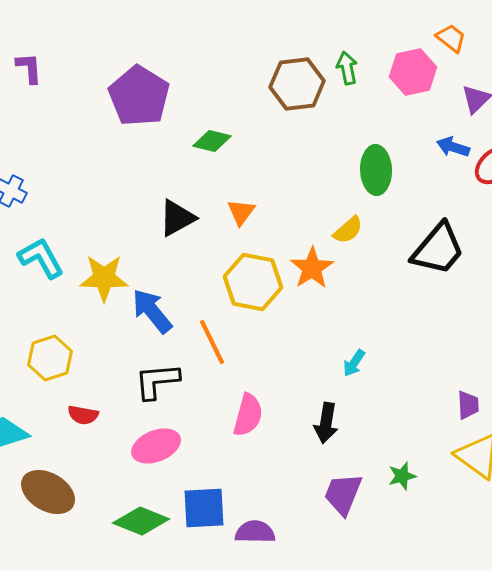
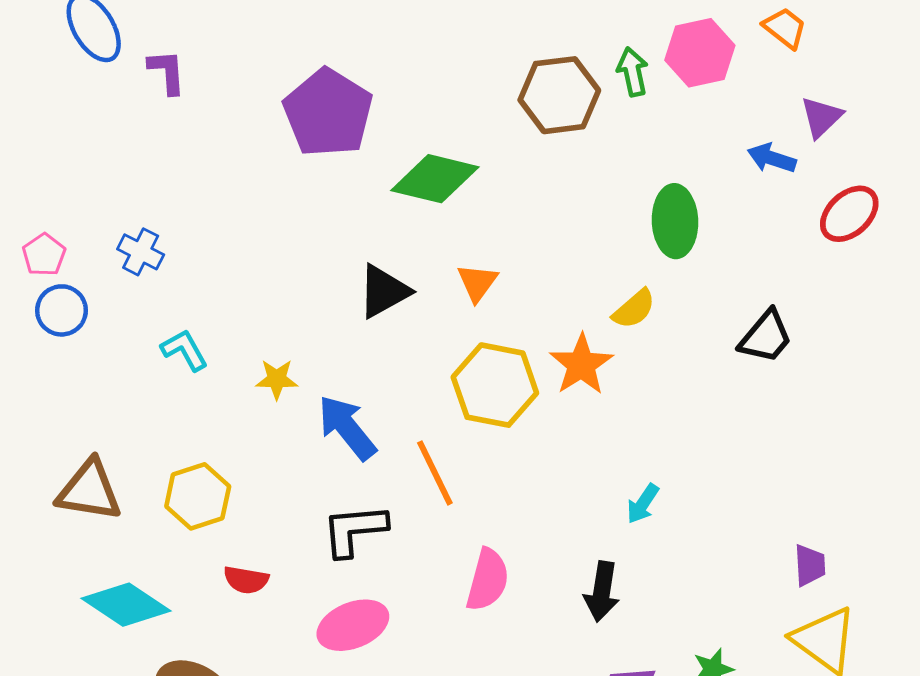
pink hexagon: (413, 72) -> (700, 53), moved
green diamond: (212, 141) -> (435, 179), size x1.5
blue arrow: (453, 147) -> (772, 158), moved
black trapezoid: (438, 249) -> (766, 337), size x0.7
cyan L-shape: (41, 258) -> (184, 350), size x0.7
yellow star: (104, 278) -> (277, 379), size x0.6

